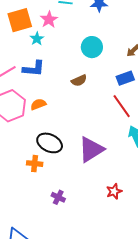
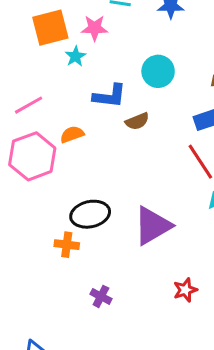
pink star: (49, 19) -> (95, 28), turned 30
blue L-shape: (34, 69) -> (110, 96), moved
orange semicircle: (38, 104) -> (72, 134), moved
black ellipse: (50, 143) -> (90, 214), turned -40

